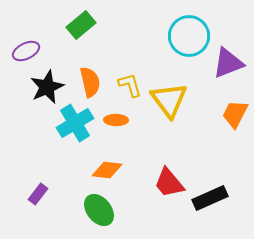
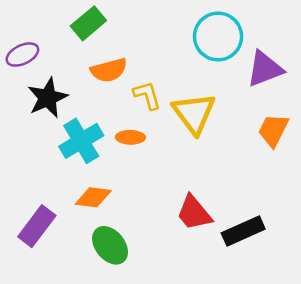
orange semicircle: (90, 82) -> (109, 70), moved, turned 88
orange diamond: (107, 170) -> (93, 197), moved
purple rectangle: (38, 194) -> (37, 226), size x1.6

